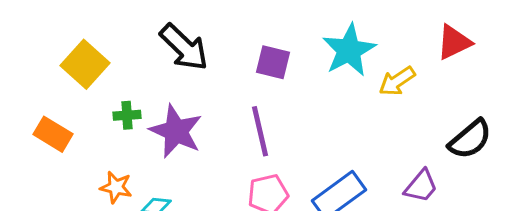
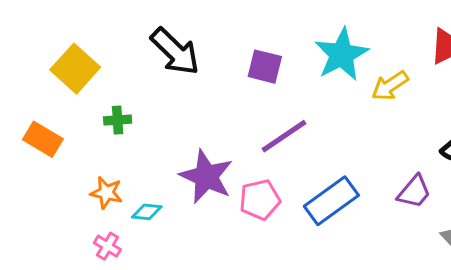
purple star: (176, 131) -> (206, 177), moved
purple line: (260, 131) -> (284, 136), moved, turned 69

